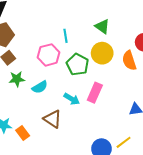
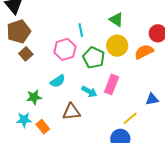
orange semicircle: (129, 61) -> (144, 52), turned 84
green star: (17, 79) -> (34, 97), moved
brown triangle: (53, 119) -> (71, 112), turned -36
yellow line: (124, 142) -> (130, 118), moved

